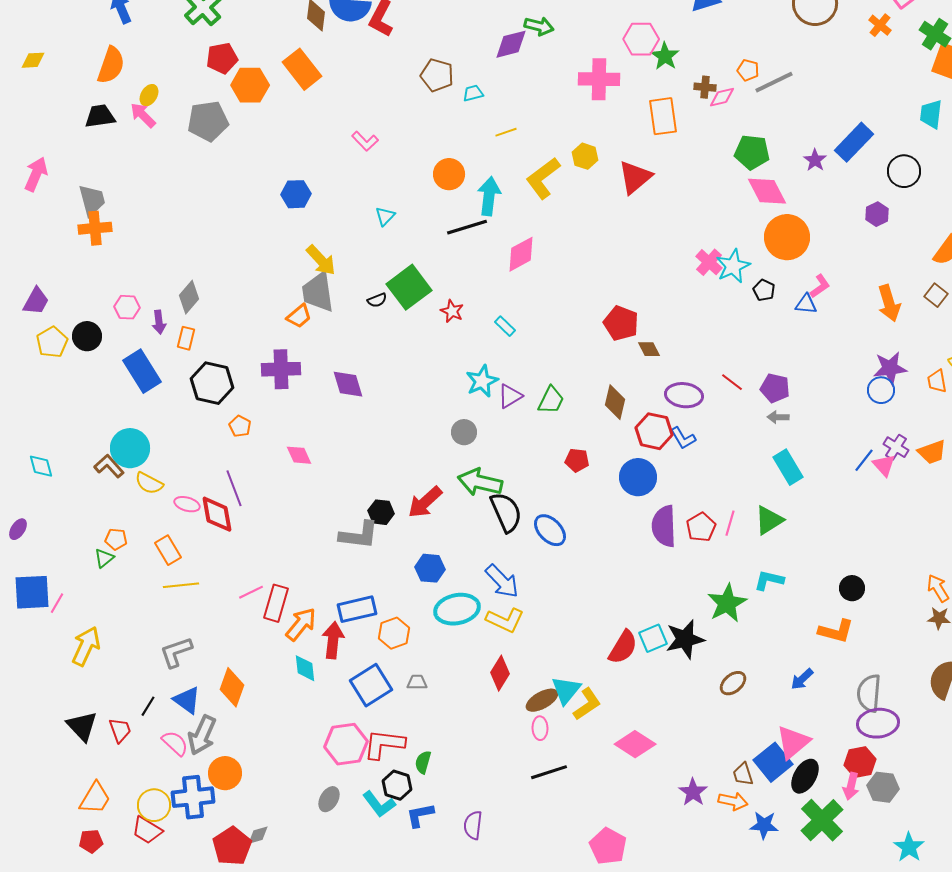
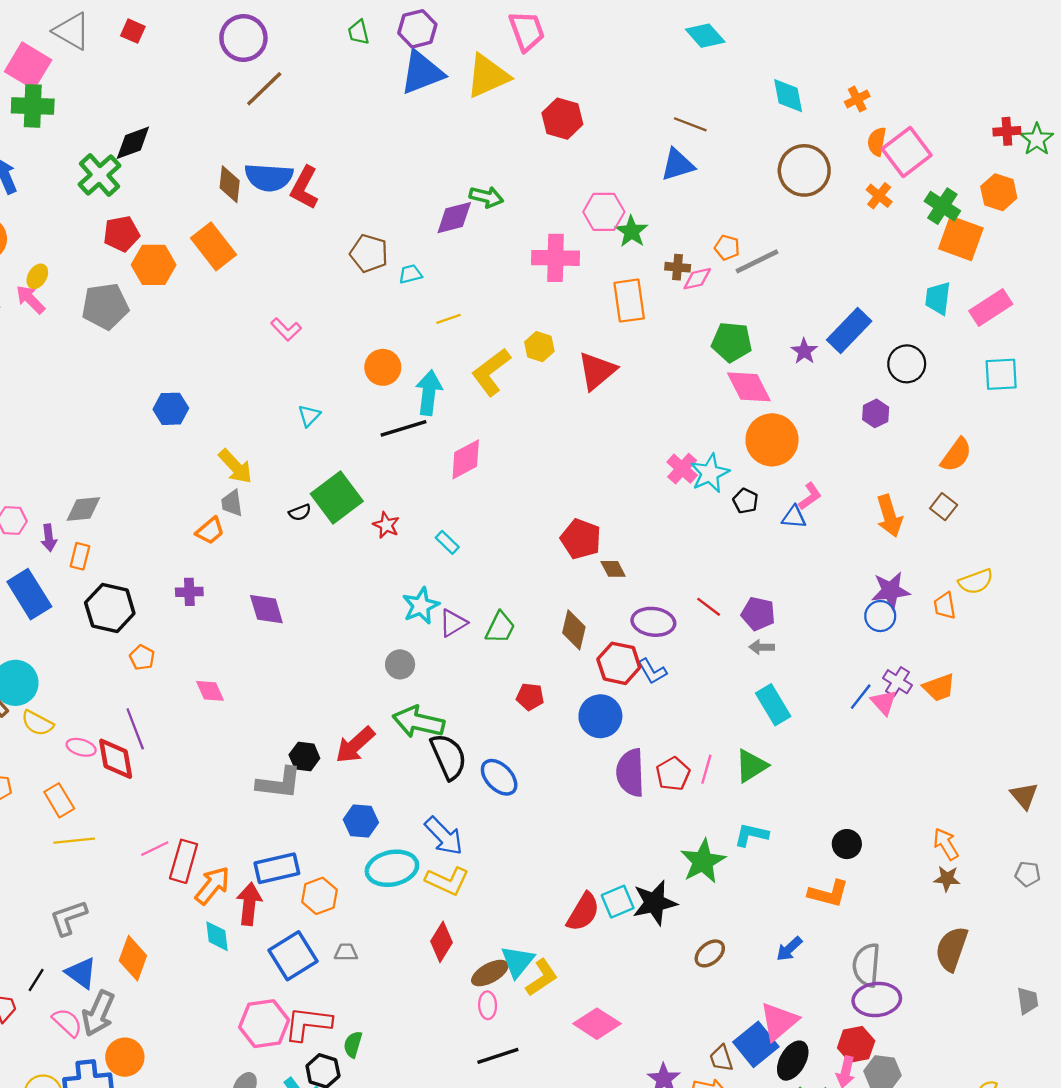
blue hexagon: (296, 194) -> (171, 409), moved
gray trapezoid: (318, 292) -> (232, 503), size x0.6
gray diamond: (189, 297) -> (83, 509), turned 44
purple cross: (281, 369) -> (189, 592), size x0.6

